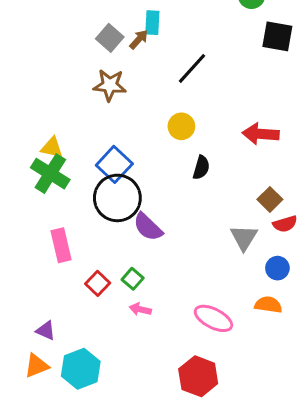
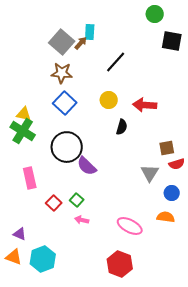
gray square: (110, 38) -> (62, 42), size x1.4
red arrow: (261, 134) -> (145, 105), moved
blue square: (114, 164) -> (65, 103), moved
brown square: (270, 199) -> (167, 148), turned 35
orange triangle: (37, 366) -> (14, 257), turned 42

